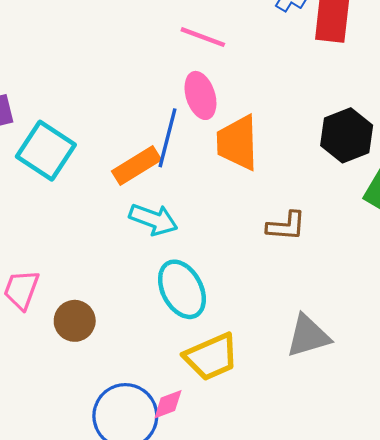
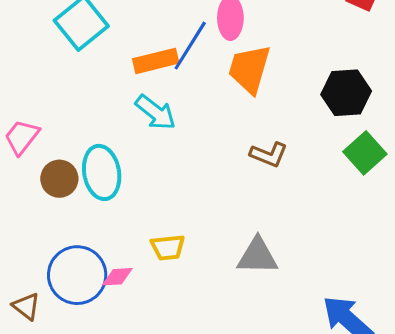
cyan ellipse: (182, 289) -> (102, 172), moved
yellow trapezoid: (211, 357) -> (168, 247), size x0.7

